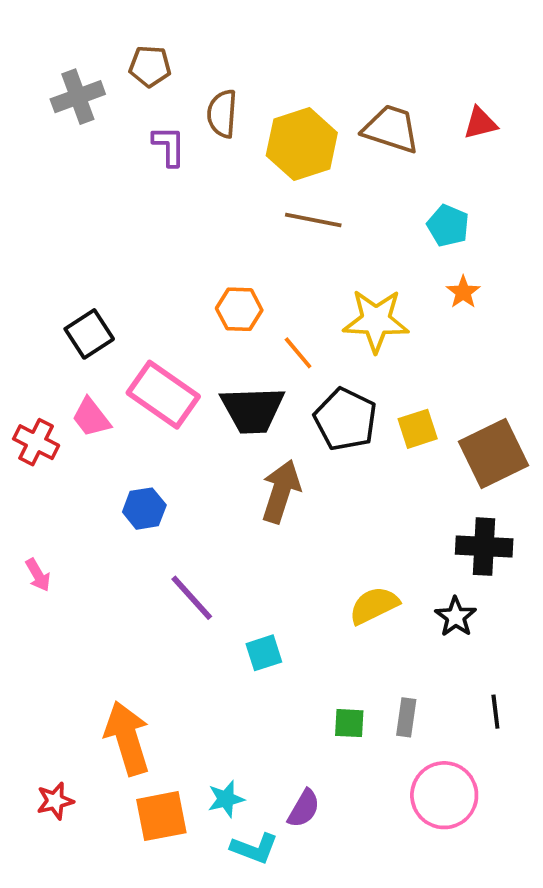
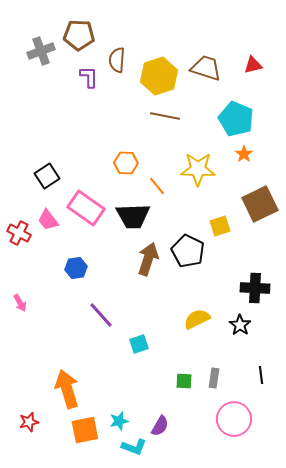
brown pentagon: (150, 66) -> (79, 35), size x1.4
cyan pentagon: (448, 226) -> (236, 119), size x1.6
black pentagon: (345, 419) -> (188, 251), moved
brown square: (494, 453) -> (260, 204), moved

